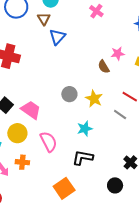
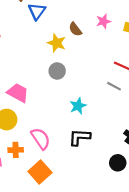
brown semicircle: (104, 67) -> (75, 29), moved
yellow star: (94, 99) -> (57, 43), moved
pink semicircle: (49, 142) -> (41, 139), moved
orange square: (64, 188) -> (40, 172), moved

